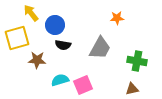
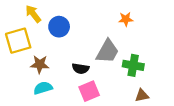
black semicircle: (63, 45) -> (81, 69), moved
green cross: (137, 61) -> (133, 65), moved
cyan semicircle: (60, 80) -> (43, 88), moved

